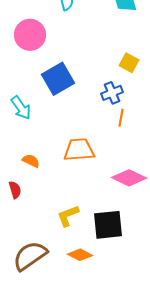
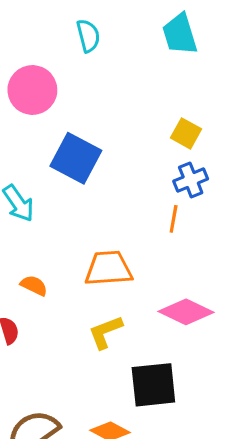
blue square: (58, 79) -> (76, 158), turned -32
blue cross: (112, 93) -> (191, 180), moved
yellow L-shape: (68, 216) -> (105, 332), moved

